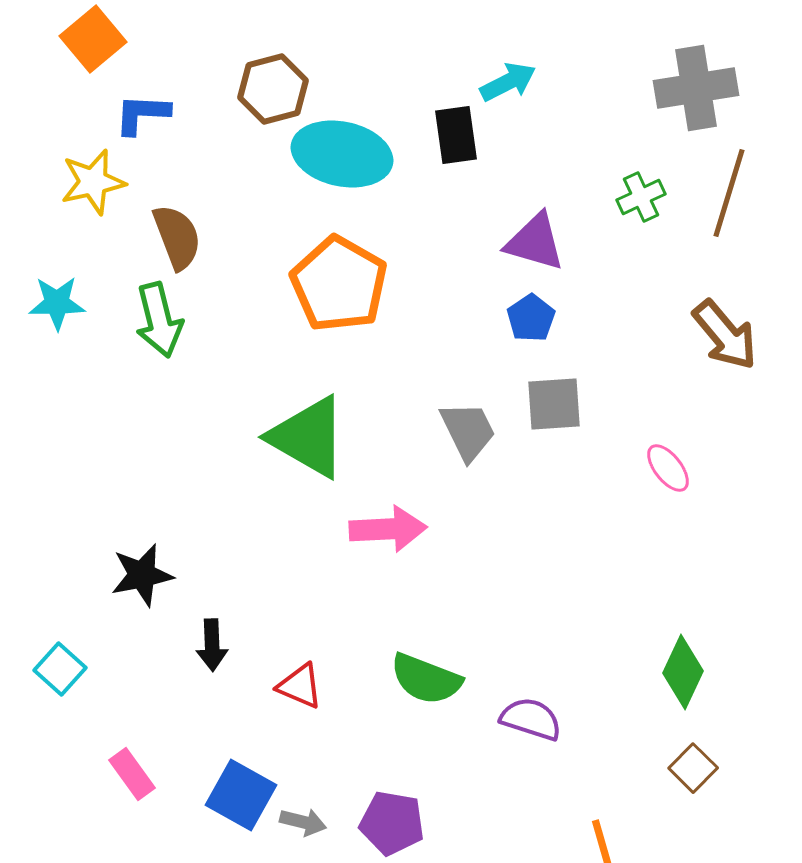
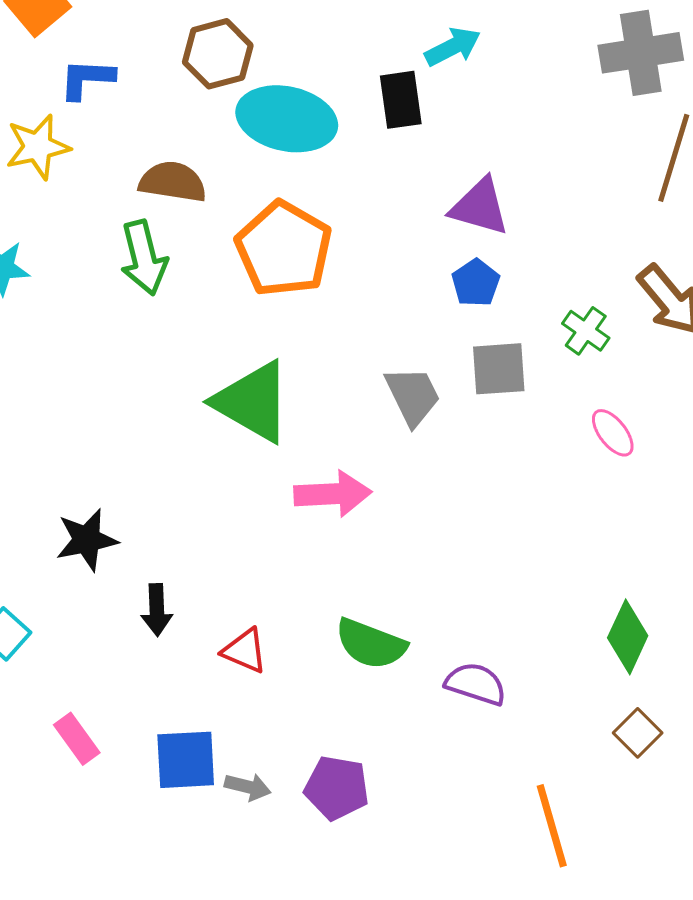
green cross: (641, 197) -> (586, 331), moved, turned -30
brown semicircle: (177, 237) -> (173, 182), moved, turned -60
green arrow: (159, 320) -> (144, 258), moved
blue square: (241, 795) -> (186, 760), turned -32

